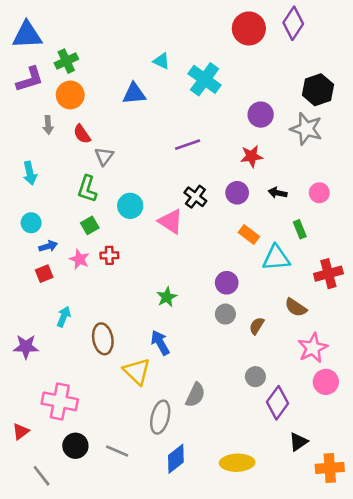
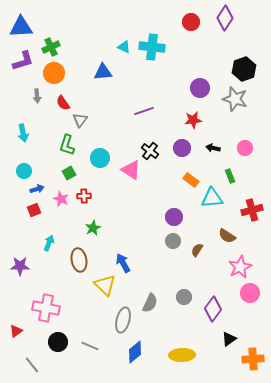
red circle: (249, 28) -> (191, 22), size x0.7
cyan cross: (205, 79) -> (152, 47), moved, turned -30
green star: (167, 297) -> (93, 228), moved
gray circle: (255, 377) -> (184, 297), moved

